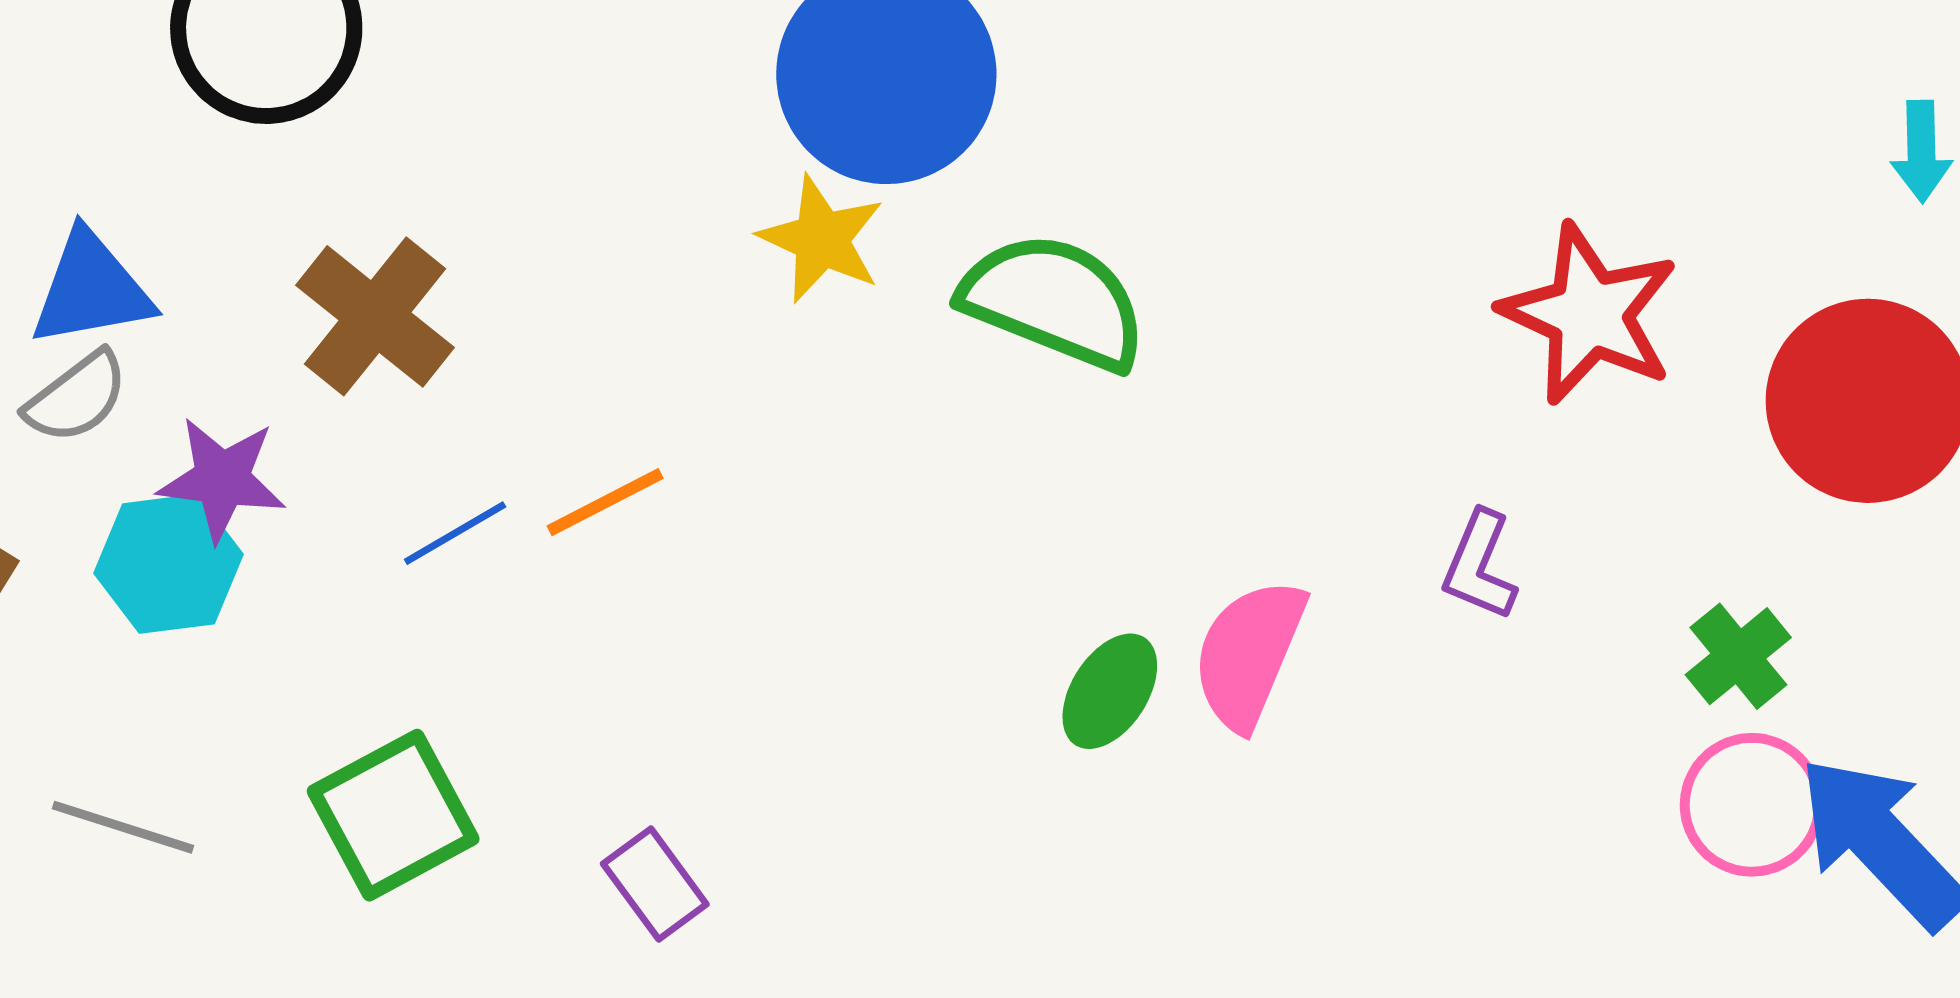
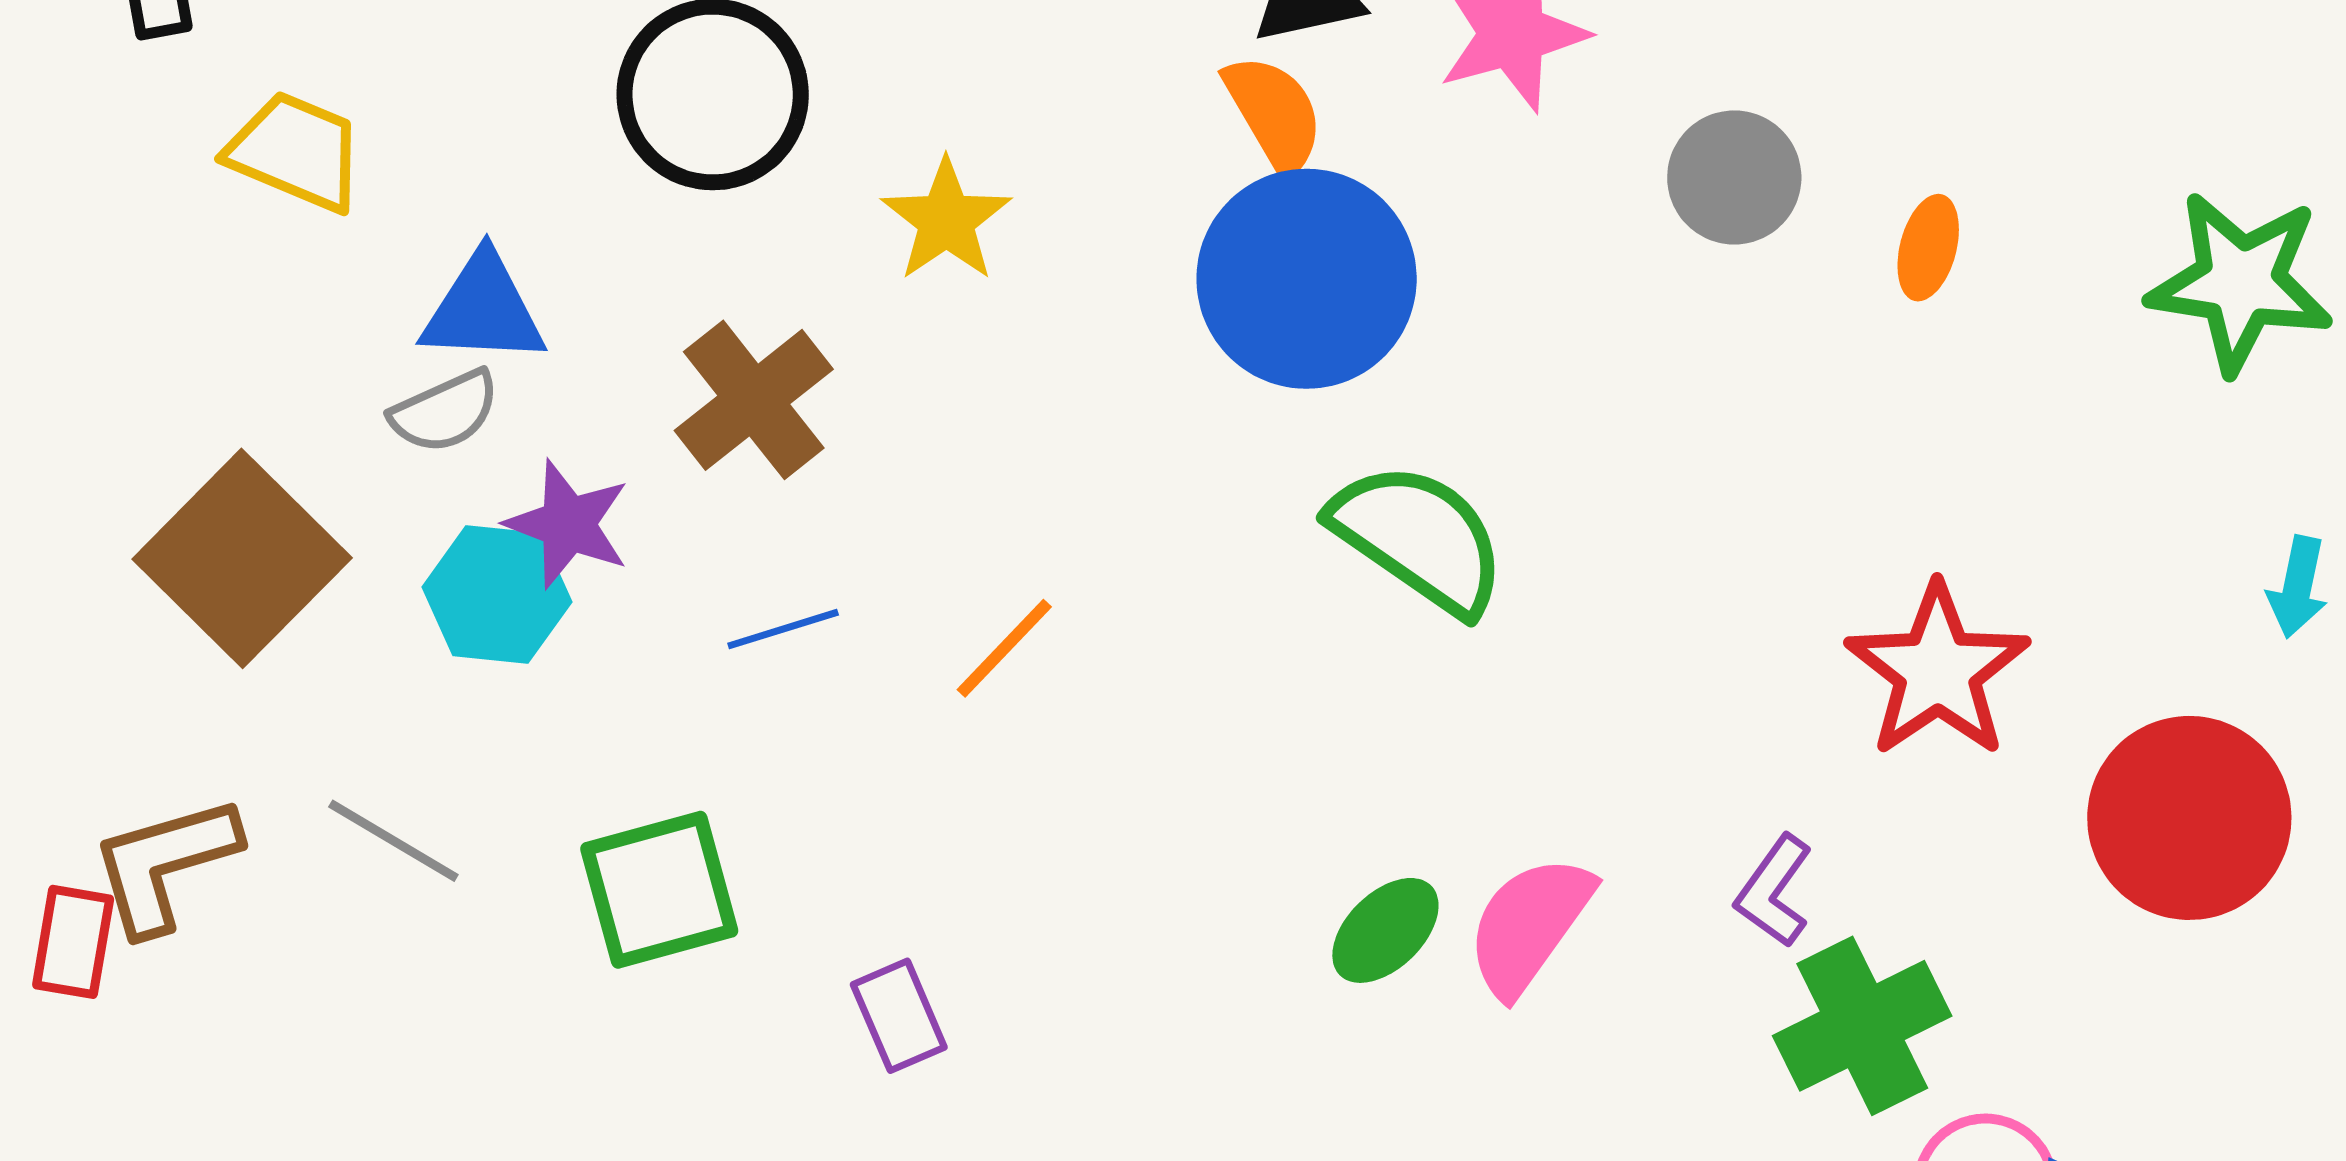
yellow star: (822, 239) -> (946, 220), moved
orange line: (605, 502) -> (1004, 648), moved, turned -32
green cross: (1738, 656) -> (1862, 1026), moved, size x1.6

